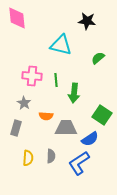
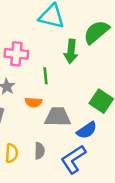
green semicircle: (98, 58) -> (96, 32), size x1.6
green line: (56, 80) -> (46, 76), moved
green arrow: (74, 93) -> (71, 51), moved

